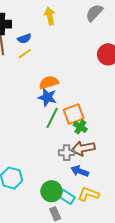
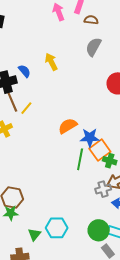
blue semicircle: (24, 39) -> (24, 71), moved, turned -96
yellow line: (25, 54) -> (26, 108), moved
blue star: (47, 97) -> (90, 138), moved

